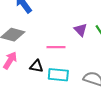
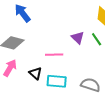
black triangle: (36, 66) -> (35, 73), turned 32

